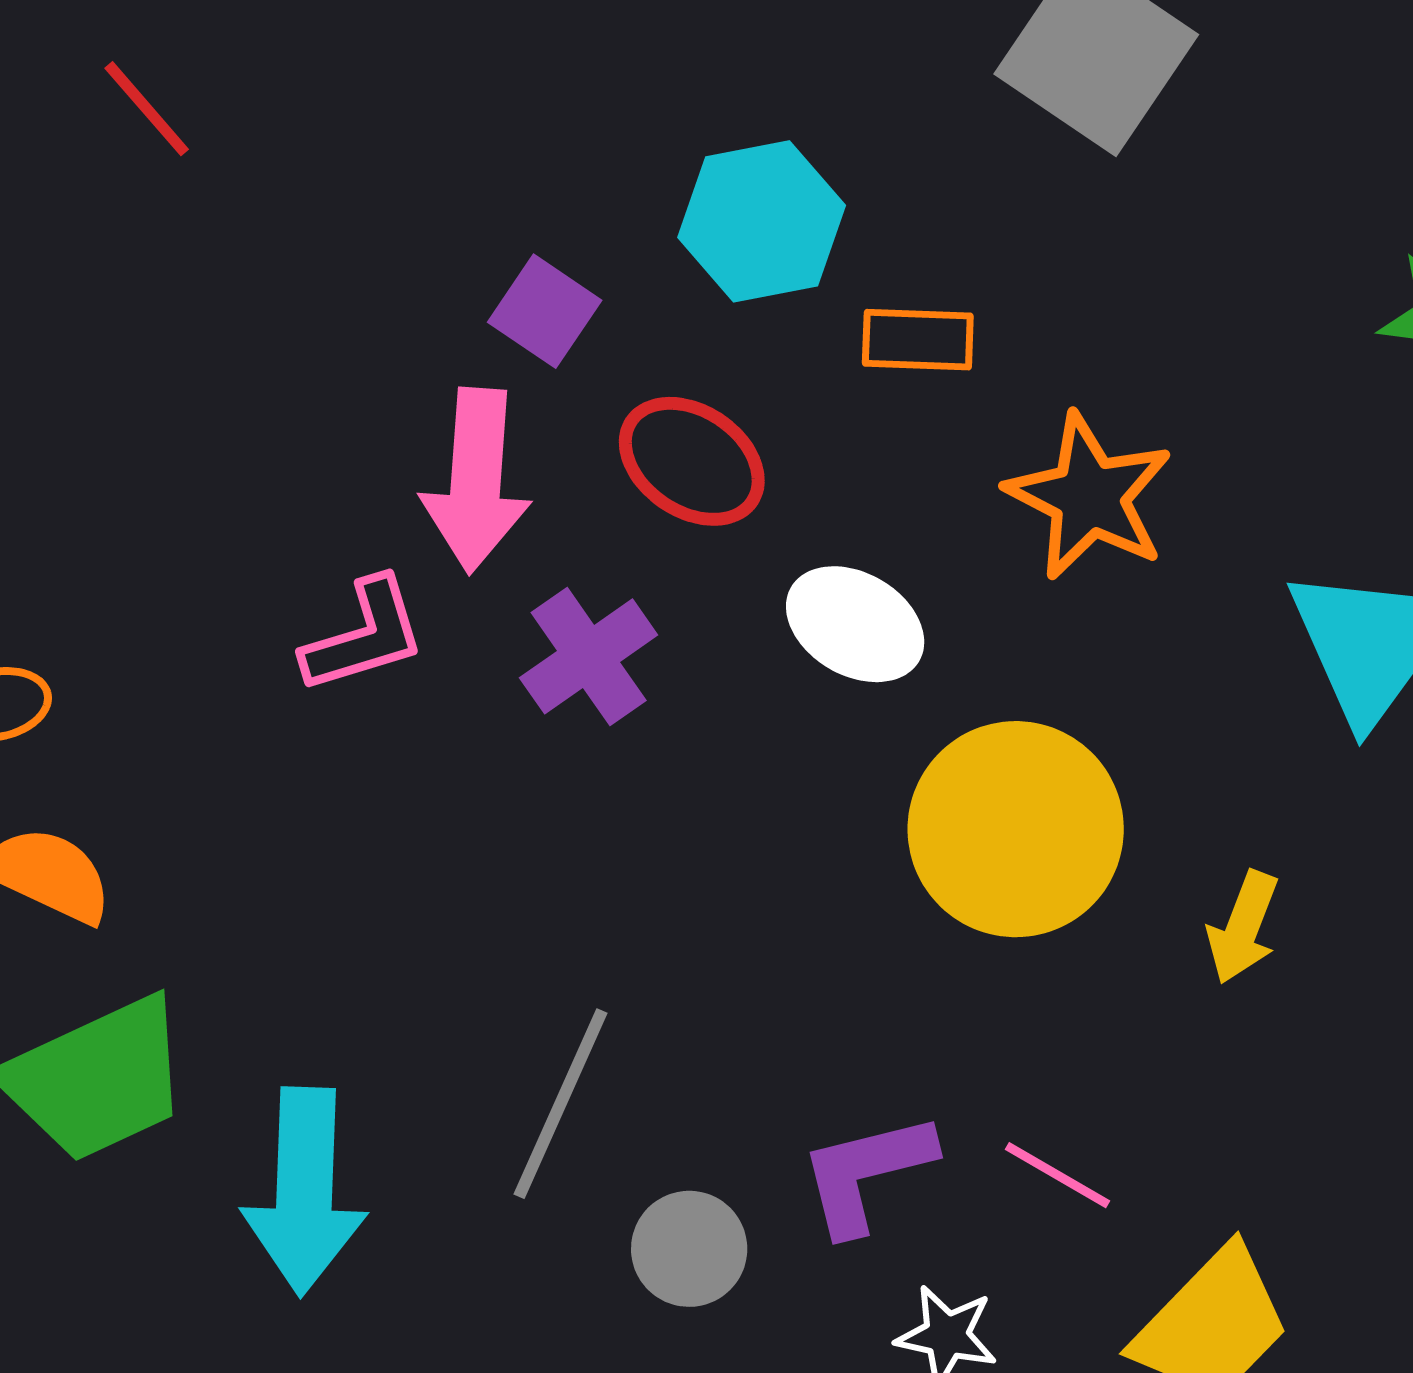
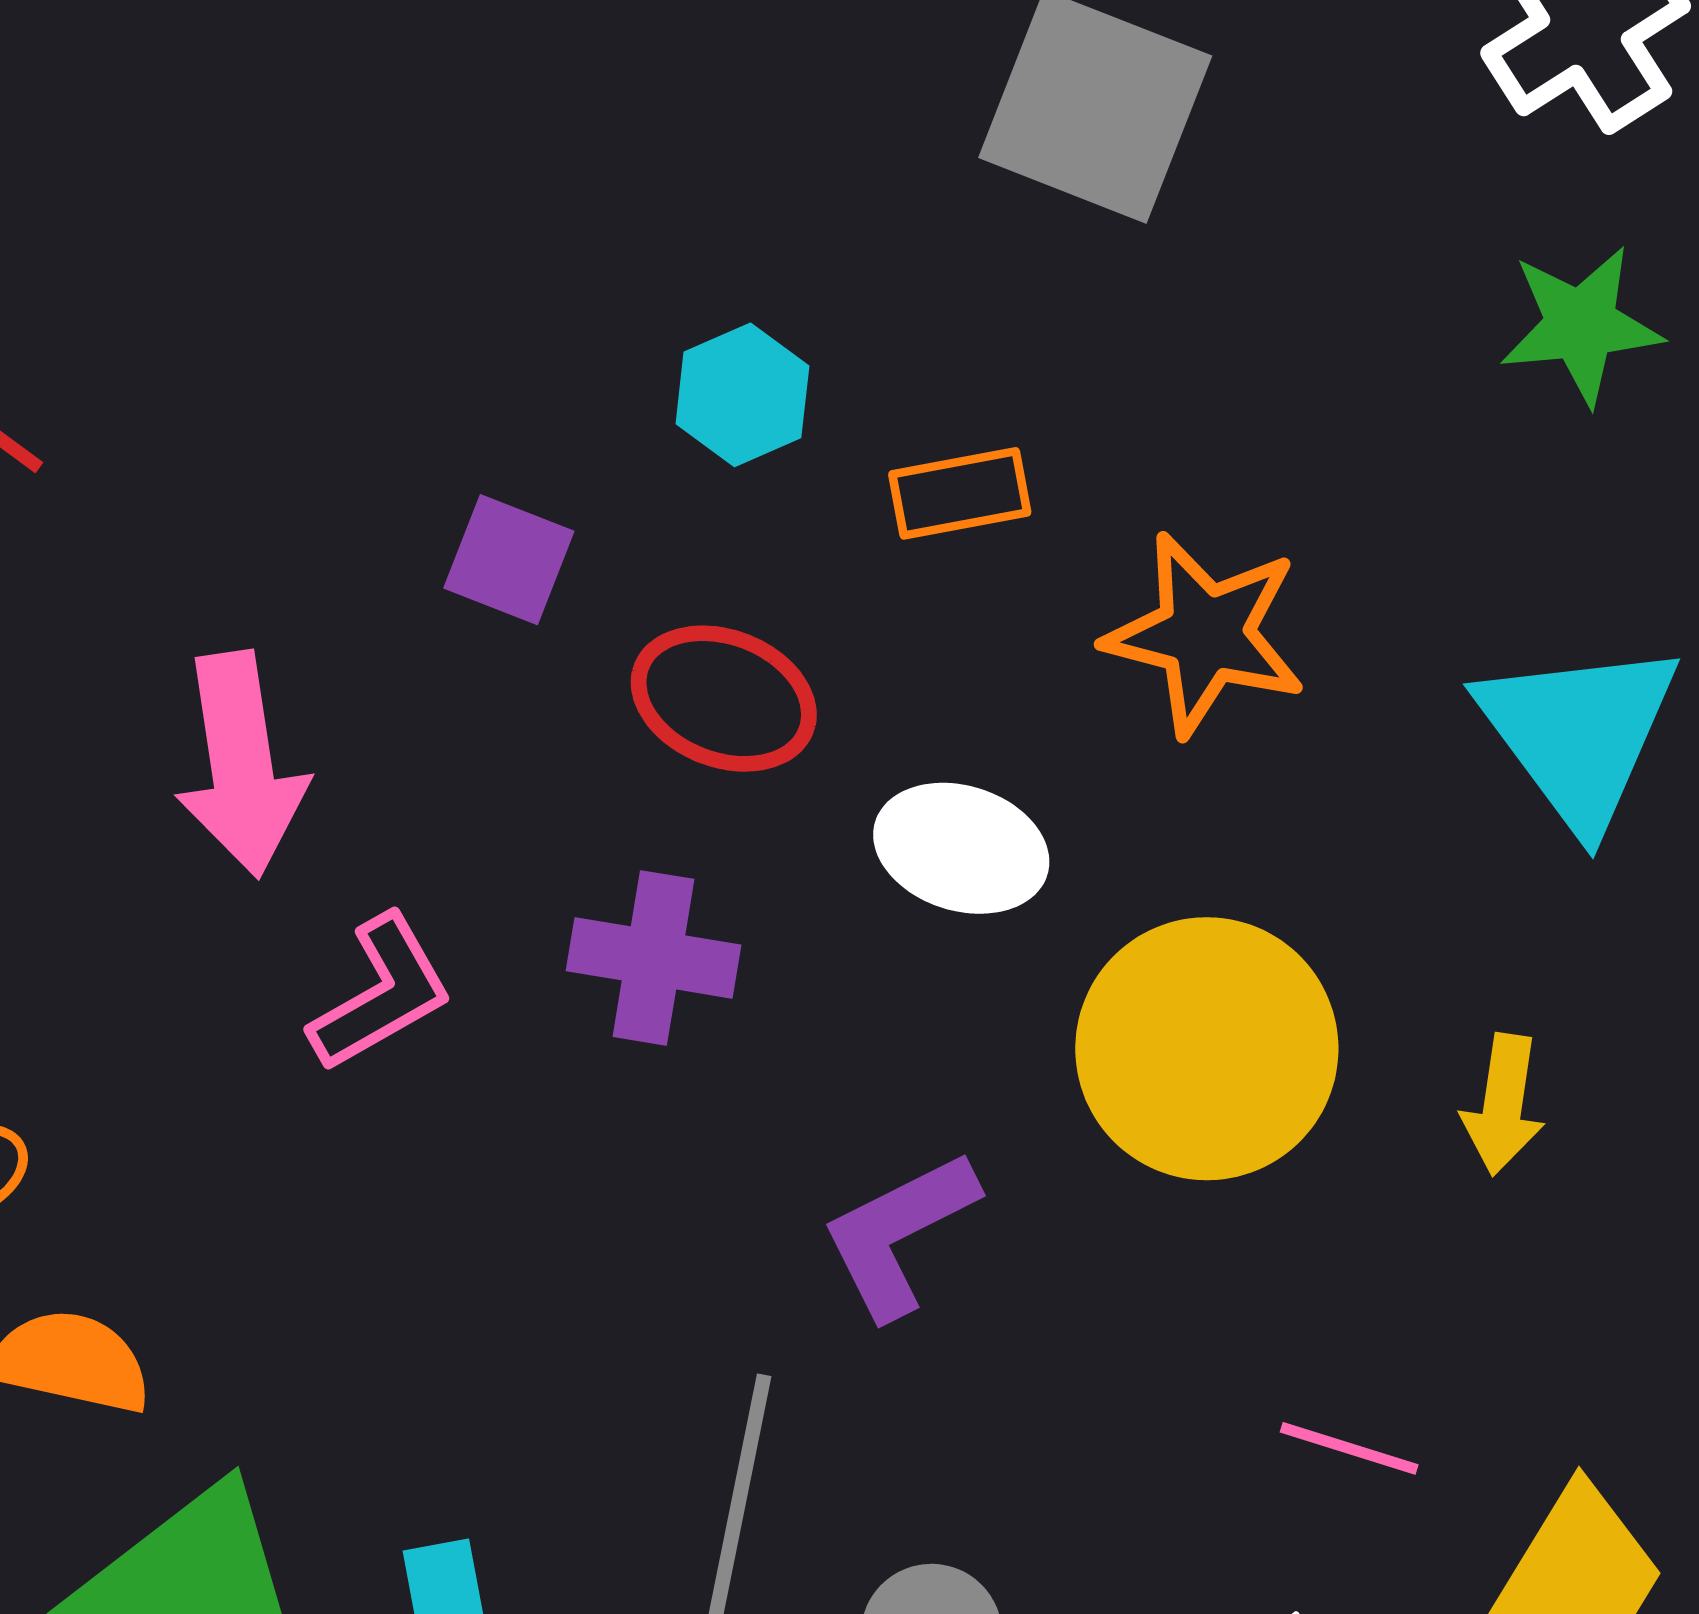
cyan hexagon: (762, 221) -> (742, 395), size x0.7
pink arrow: (476, 480) -> (241, 764), moved
purple cross: (589, 656) -> (653, 958), turned -33
purple L-shape: (866, 1173) -> (899, 1234), moved

